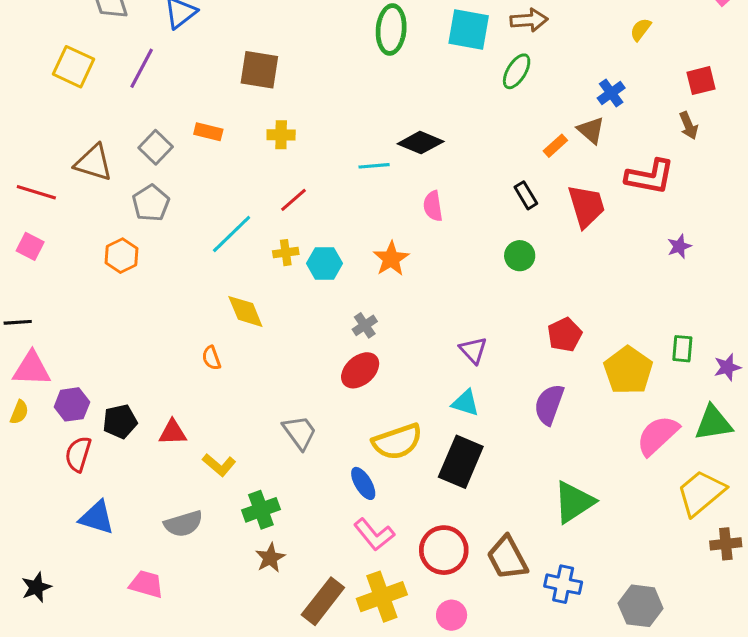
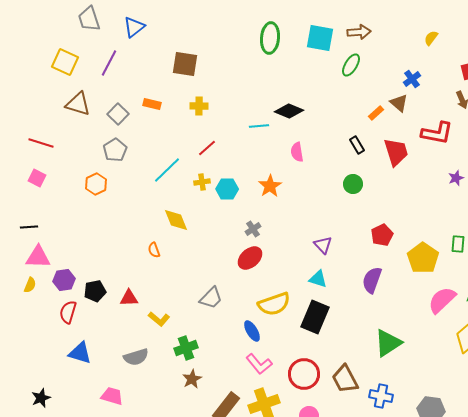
brown triangle: (94, 163) -> (78, 104), moved
gray trapezoid: (300, 432) -> (211, 298), turned 80

